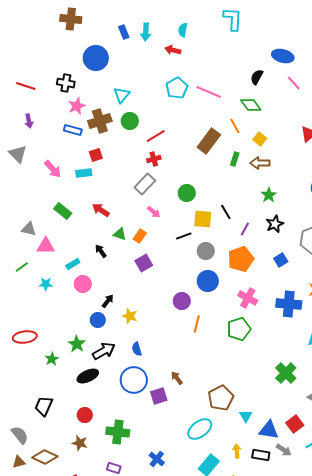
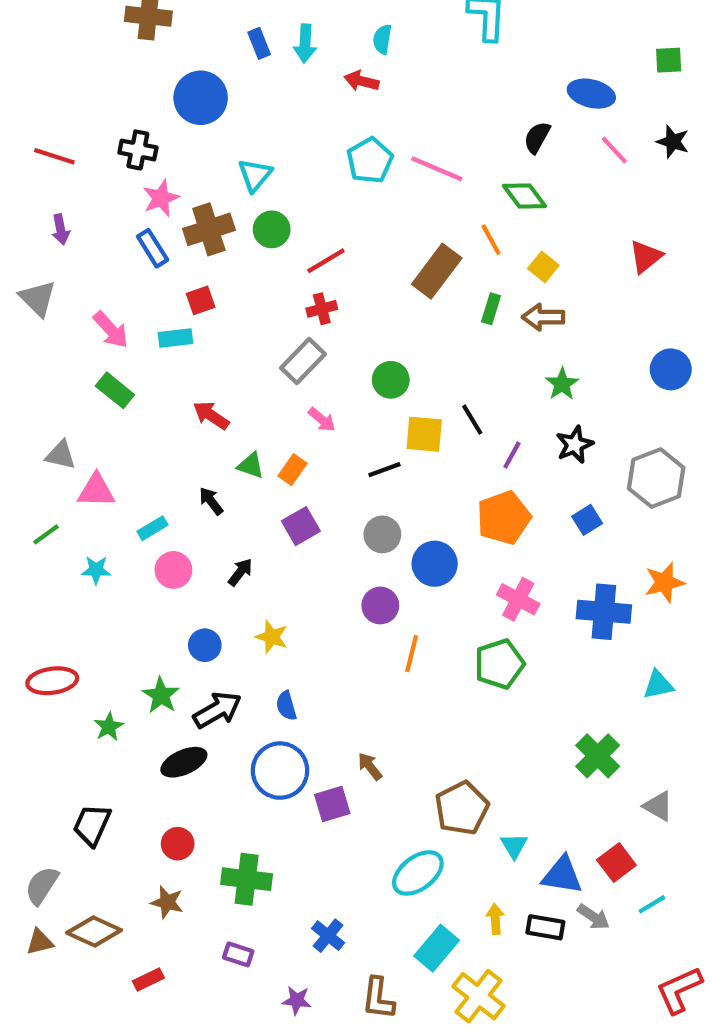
blue rectangle: (73, 130) -> (153, 248), turned 42
green rectangle: (63, 211) -> (115, 390), moved
gray circle: (206, 251) -> (382, 534), moved
black arrow: (108, 301) -> (240, 572), moved
gray semicircle: (20, 435) -> (42, 885), turned -108

